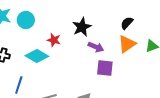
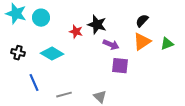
black star: (82, 27) -> (97, 25), turned -30
red star: (54, 40) -> (76, 32), moved
blue line: (19, 85) -> (34, 83), turned -42

